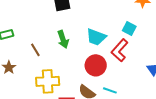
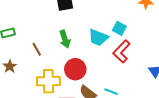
cyan square: (129, 29) -> (119, 28), moved
red circle: (96, 65) -> (75, 69), moved

